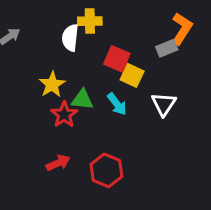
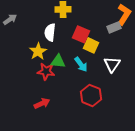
white semicircle: (70, 38) -> (50, 32), moved
red star: (64, 115) -> (46, 71), turned -30
red hexagon: (106, 170) -> (91, 95), moved

